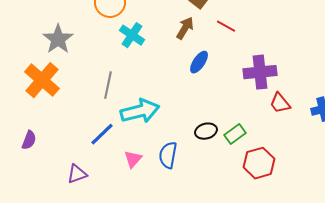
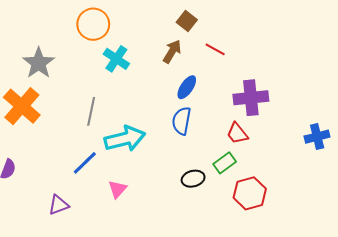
red trapezoid: (280, 103) -> (237, 133), moved
black ellipse: (206, 131) -> (193, 179), moved
blue semicircle: (168, 155) -> (182, 121), moved

